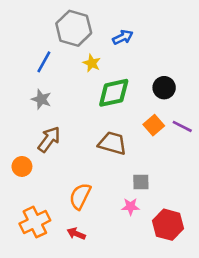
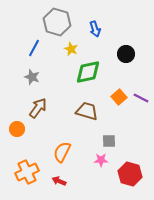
blue arrow: (123, 37) -> (95, 29), turned 98
black circle: (164, 88) -> (126, 54), moved

